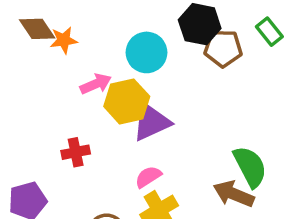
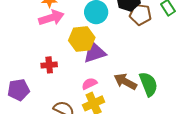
pink arrow: (96, 84) -> (51, 18), moved, size x1.4
brown arrow: (234, 194) -> (125, 82), moved

